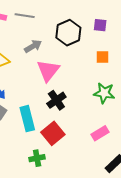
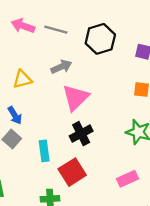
black hexagon: (68, 33) -> (100, 39), moved
cyan rectangle: (27, 119) -> (44, 151), size x0.7

